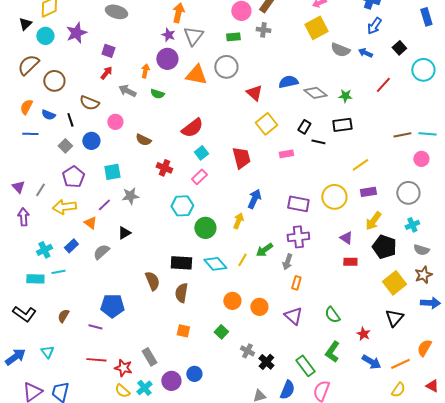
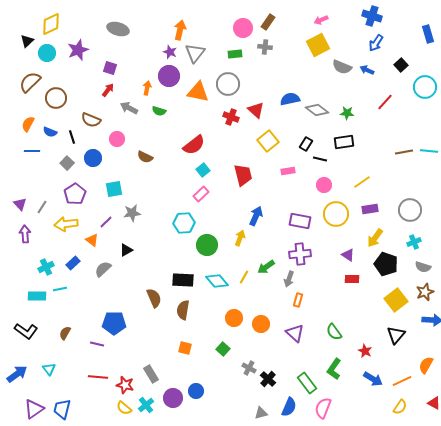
pink circle: (421, 159) -> (324, 185), moved
red cross: (164, 168) -> (231, 117), moved

